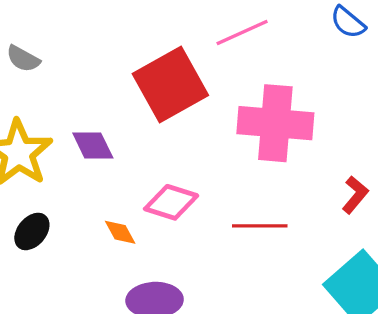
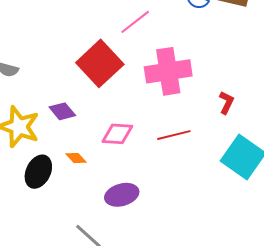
black ellipse: (32, 231) -> (38, 172), size x1.4
orange diamond: (120, 232) -> (76, 158), moved

